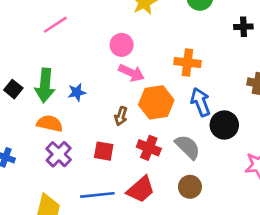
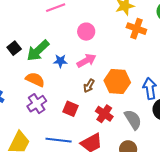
pink circle: (122, 45) -> (86, 32), moved
orange cross: (187, 63) -> (136, 29), moved
pink arrow: (131, 73) -> (86, 61), moved, turned -66
green arrow: (45, 85) -> (38, 51), turned 30

